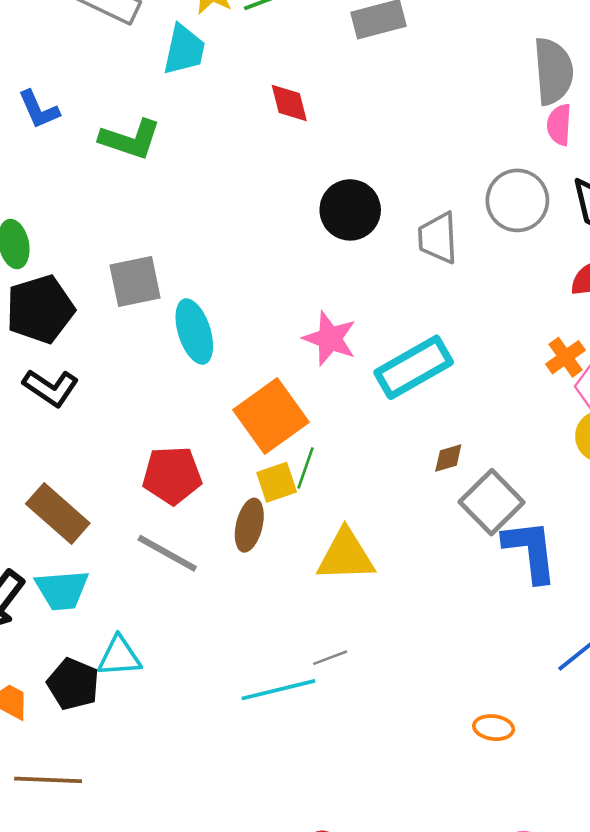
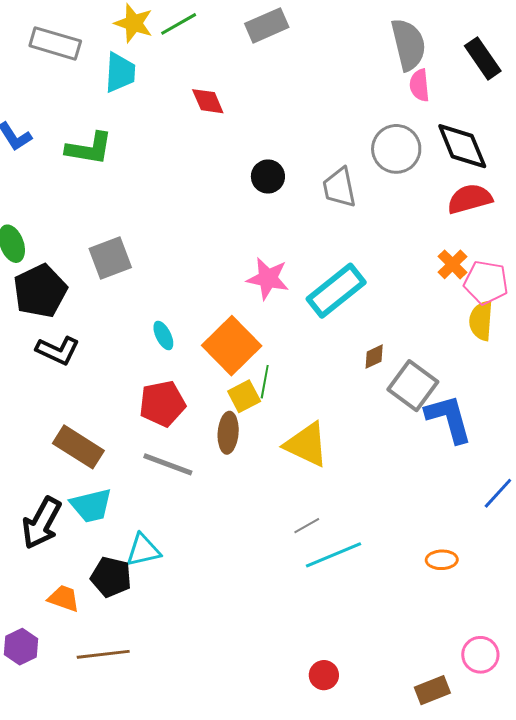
black circle: (350, 210) -> (268, 177), size x0.7
cyan ellipse: (194, 332) -> (163, 335), moved, size x0.6
yellow triangle: (346, 556) -> (306, 445), turned 36
cyan line: (278, 690) -> (334, 555), moved

